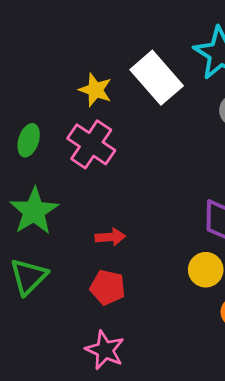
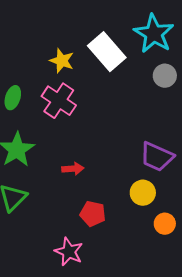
red pentagon: (108, 287) -> (93, 214), moved

